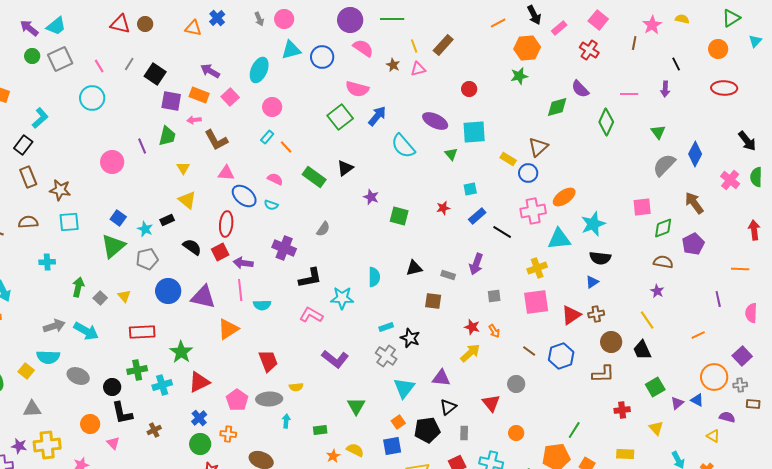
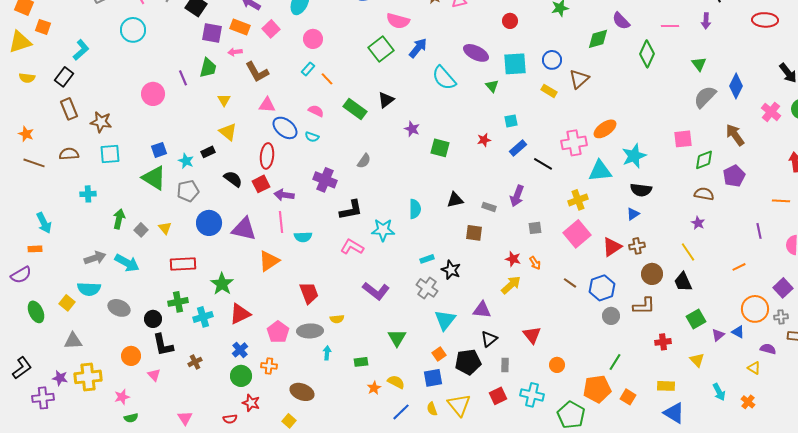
blue circle: (528, 173) -> (552, 60), moved
blue square: (118, 218) -> (159, 150), turned 35
green triangle: (113, 246) -> (154, 178), turned -48
pink square: (536, 302) -> (577, 234), turned -32
gray circle: (516, 384) -> (611, 316), moved

